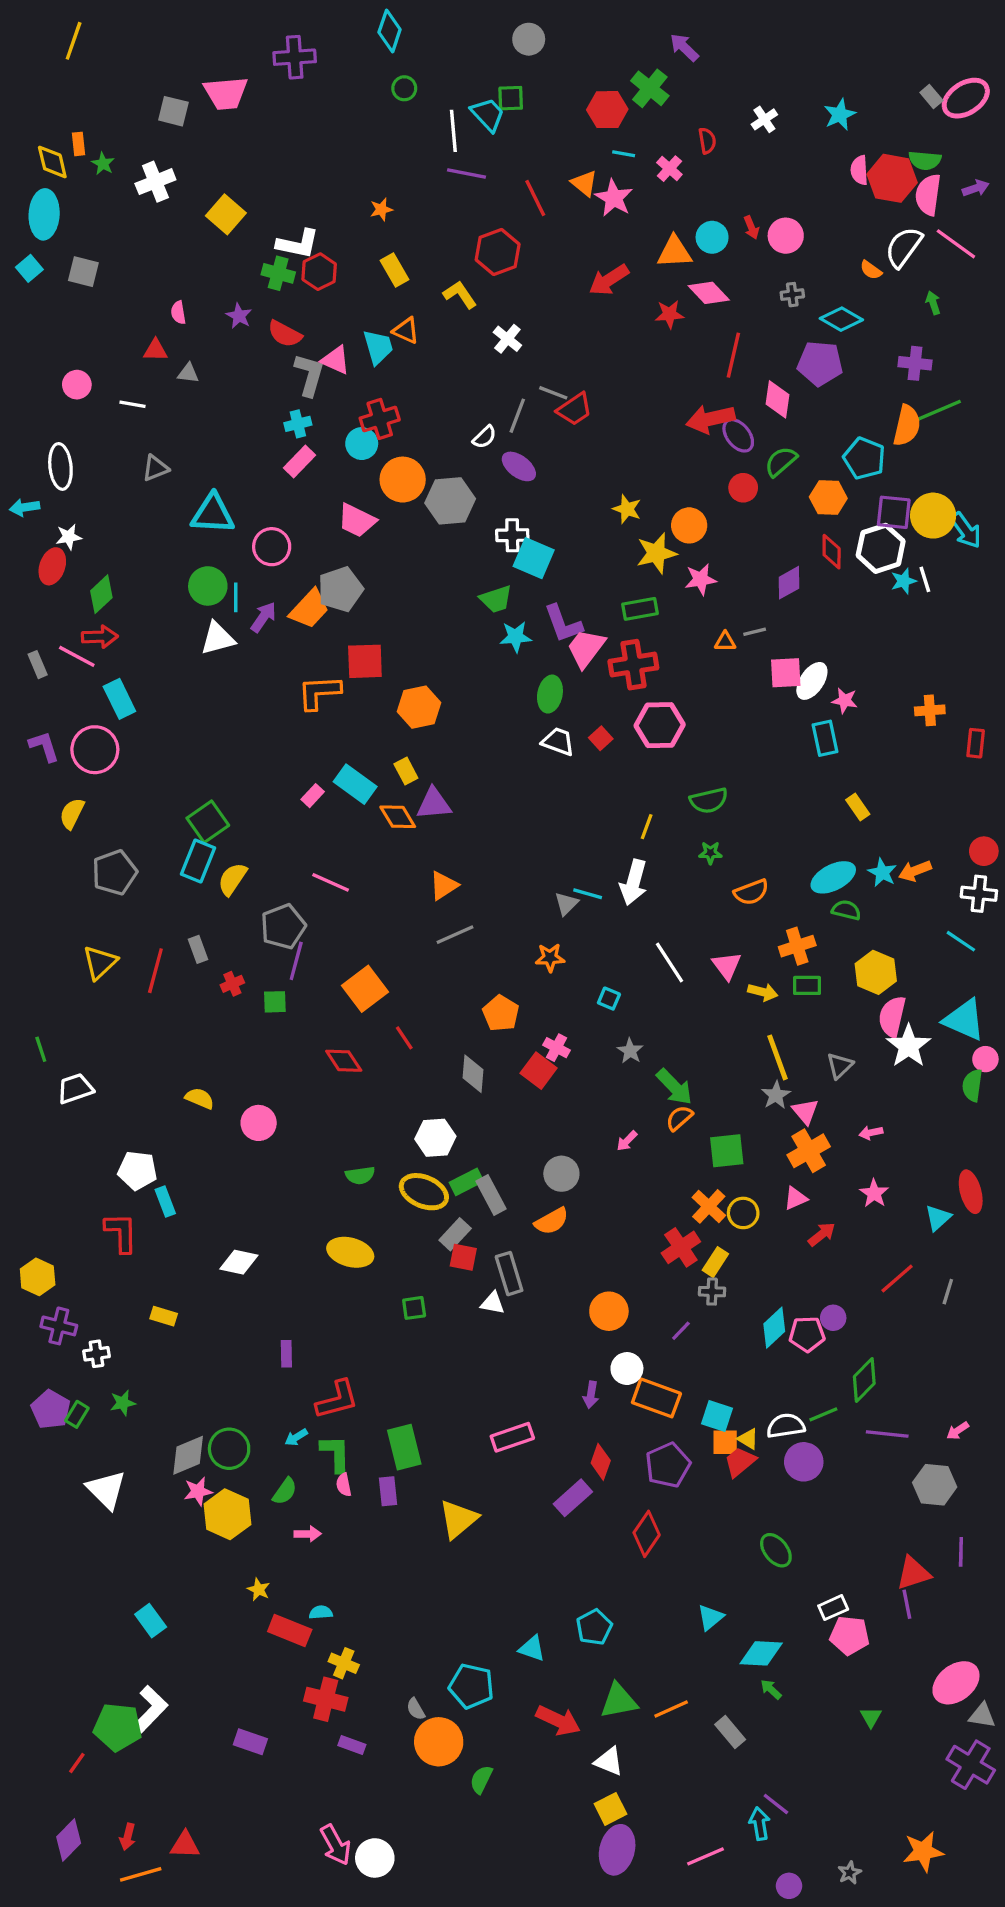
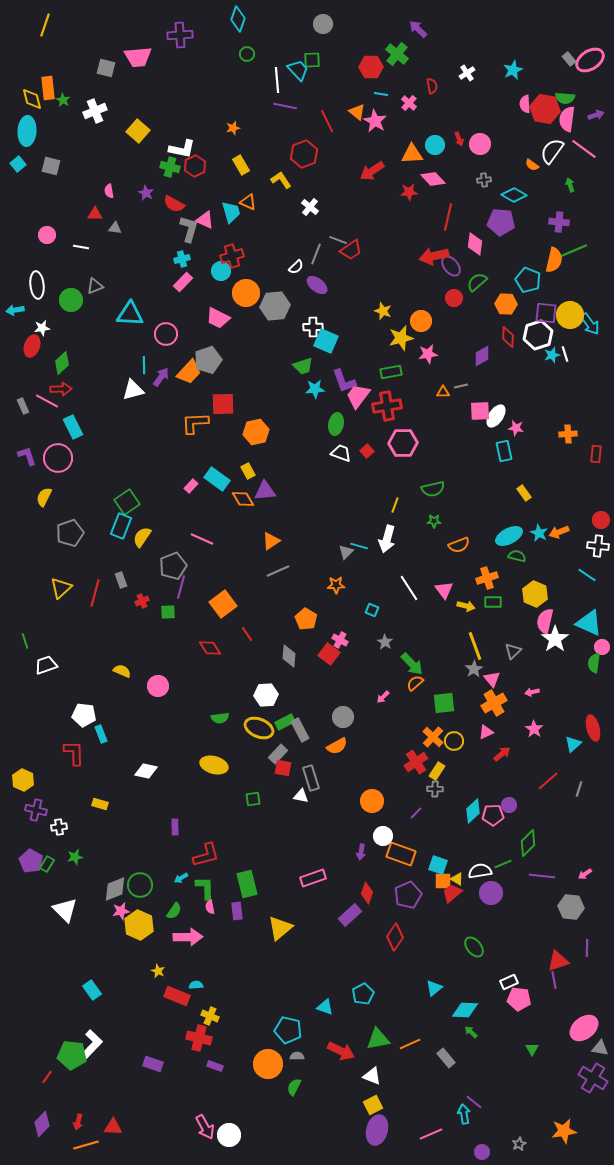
orange rectangle: (78, 144) -> (48, 88), size x1.6
green circle: (208, 586) -> (71, 300), moved
pink arrow: (308, 1534) -> (188, 937), size x1.8
gray semicircle: (416, 1709) -> (297, 1056), moved, turned 120

